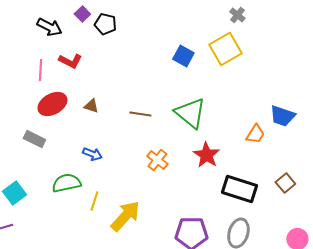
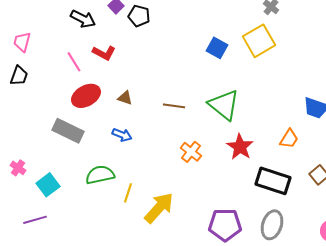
pink line: (40, 70) -> (74, 62), turned -35
orange trapezoid: (255, 134) -> (289, 139), moved
gray rectangle: (34, 139) -> (68, 131), size x1.4
blue arrow: (92, 154) -> (122, 135), moved

